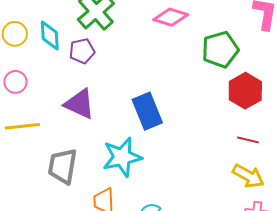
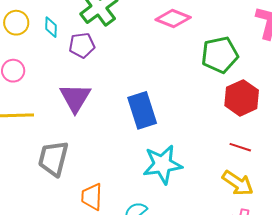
cyan diamond: (50, 35) -> (51, 27), size x0.7
purple triangle: (80, 104) -> (75, 98), turned 32
cyan star: (122, 157) -> (162, 164), moved

